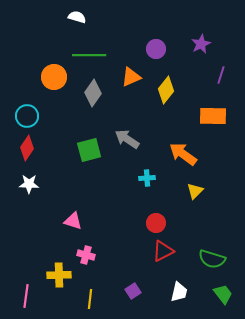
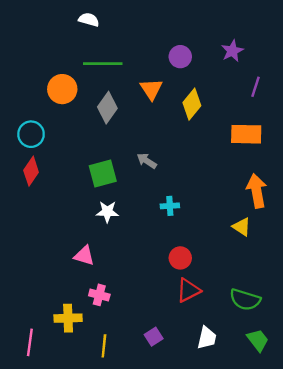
orange triangle: (131, 77) -> (151, 89), turned -40
gray arrow: (127, 139) -> (147, 161), size x0.7
orange arrow: (183, 154) -> (257, 191), moved, turned 44
white star: (29, 184) -> (107, 212), moved
yellow triangle: (195, 191) -> (242, 227), moved, turned -42

